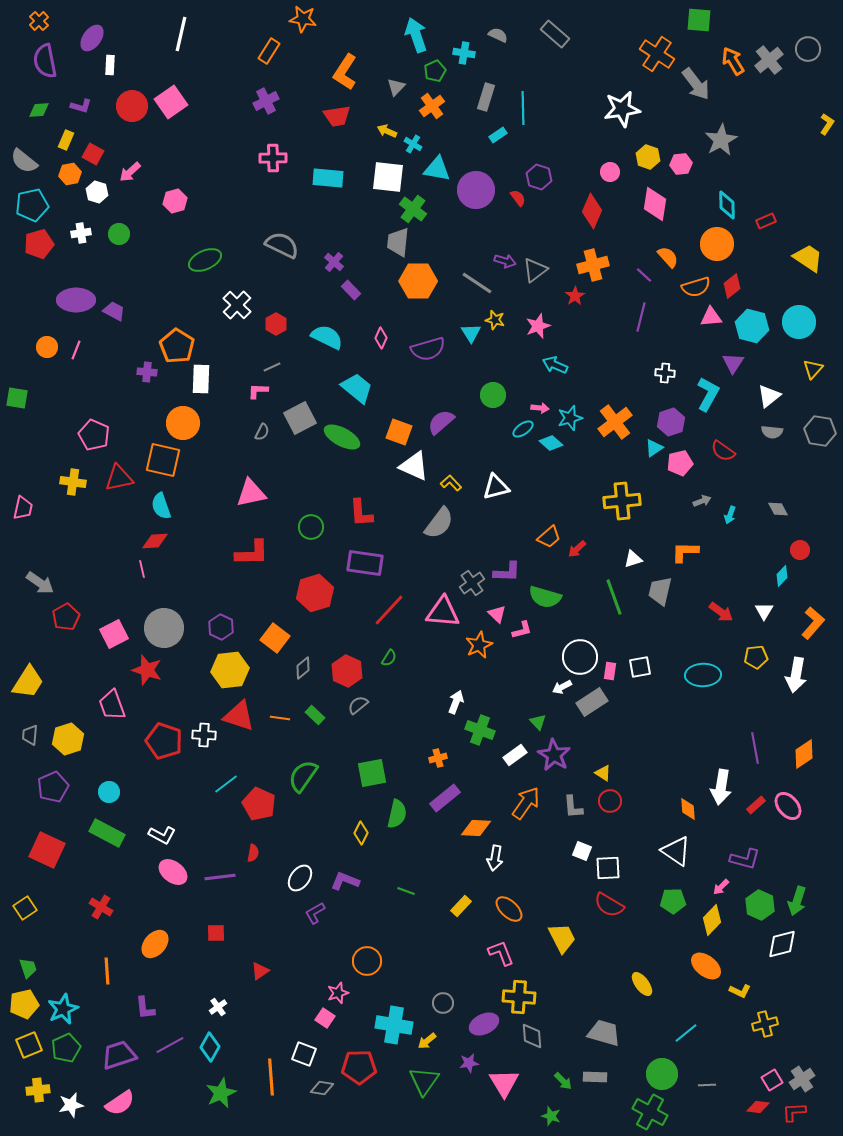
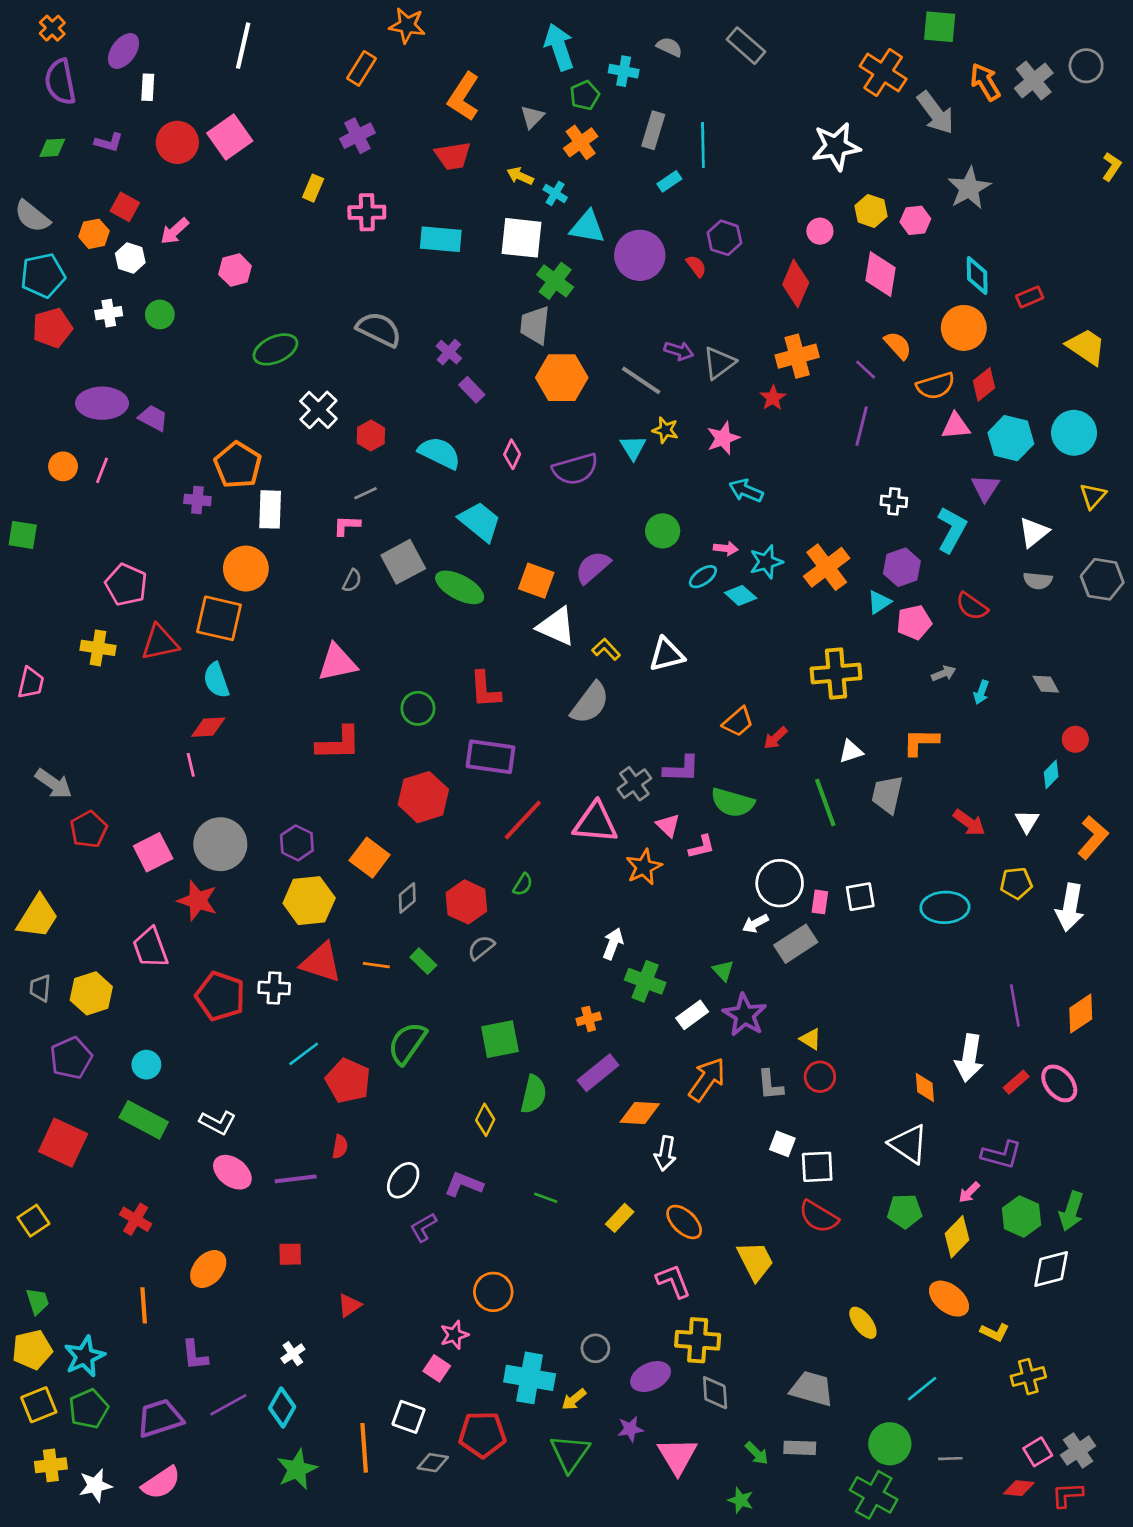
yellow rectangle: (66, 140) -> (313, 188), moved

